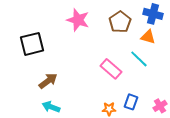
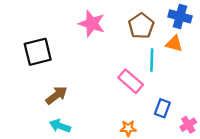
cyan line: (139, 59) -> (152, 60), moved, turned 48
blue rectangle: (131, 102) -> (162, 108), moved

